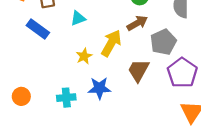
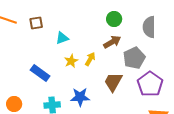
blue rectangle: (38, 29) -> (40, 73), moved
yellow arrow: (111, 43) -> (90, 59), size x0.6
yellow star: (84, 56) -> (71, 61), moved

